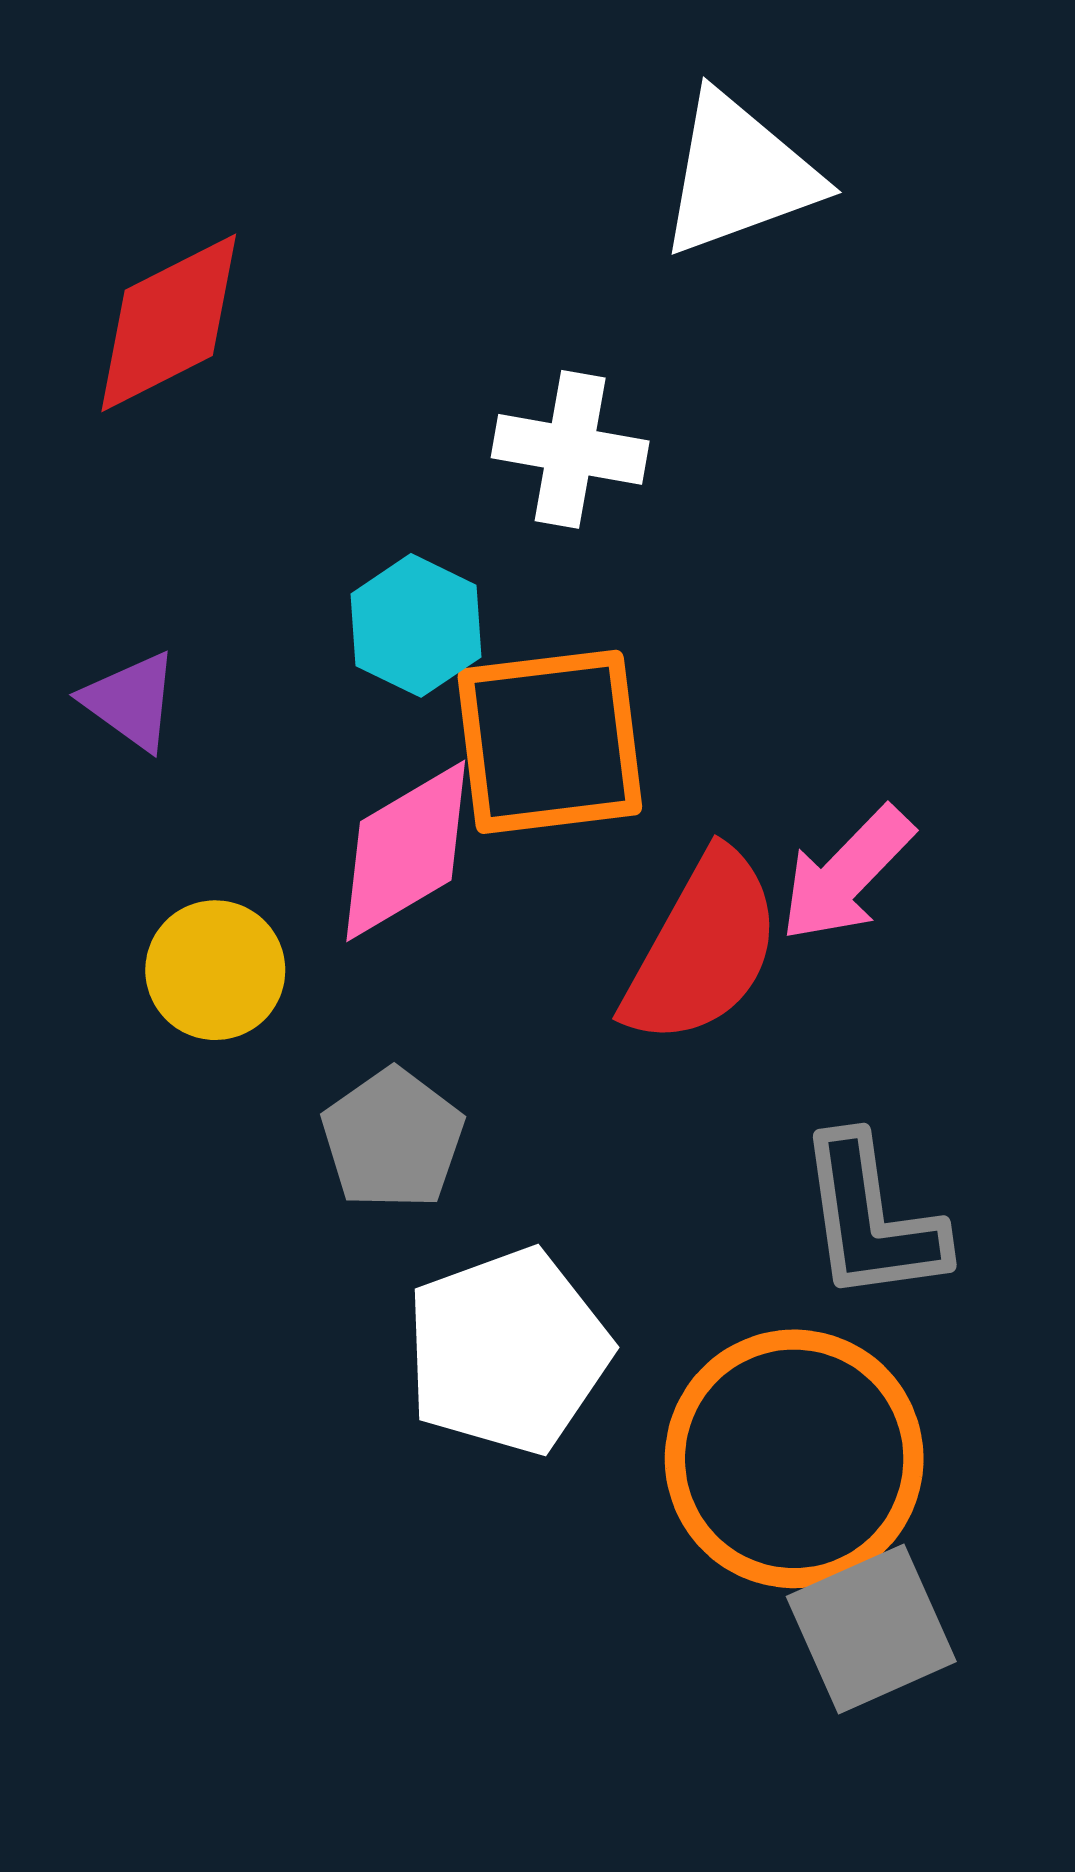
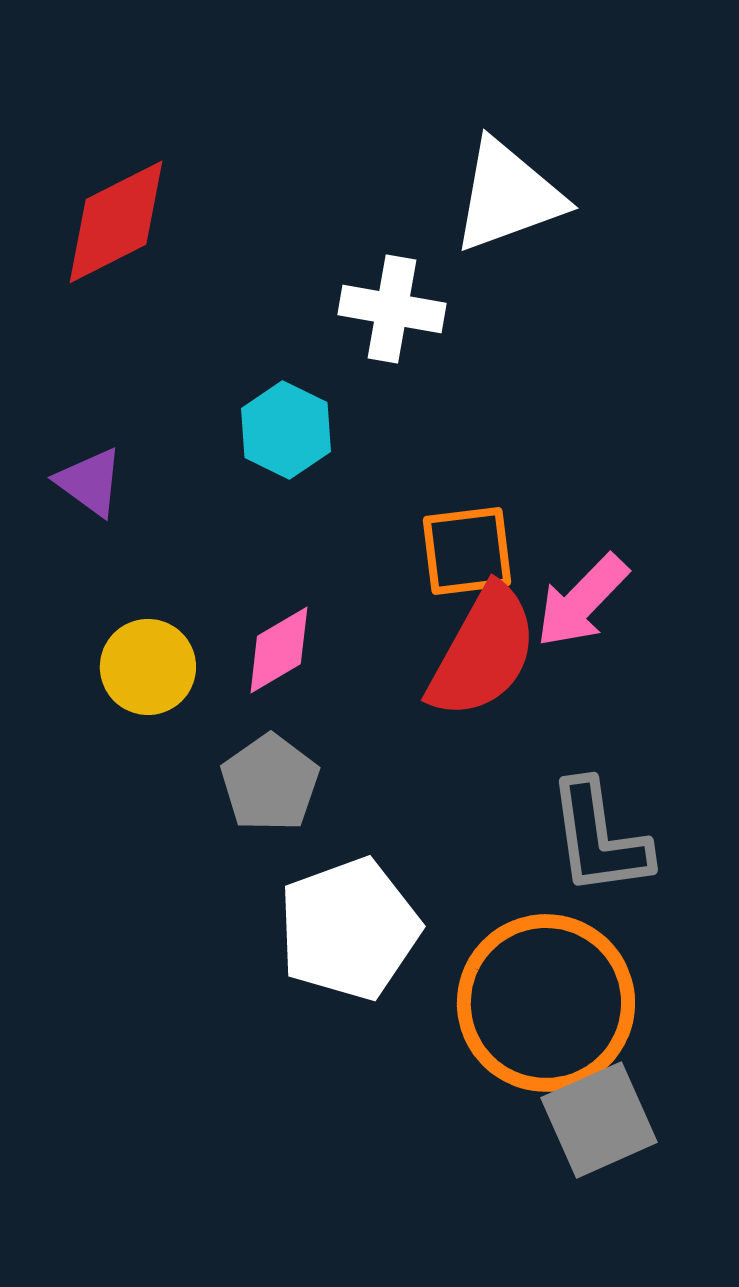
white triangle: (739, 175) -> (508, 196), moved
orange square: (550, 742) -> (467, 551), moved, size x0.7
pink diamond: (406, 851) -> (279, 650), moved, size x0.7

